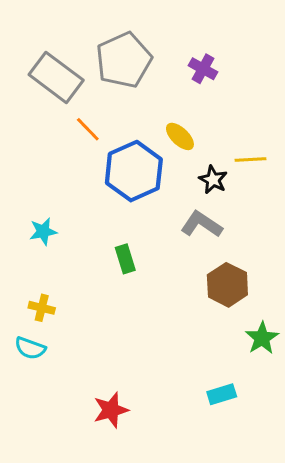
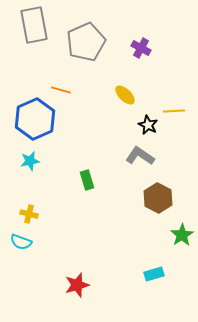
gray rectangle: (56, 77) -> (34, 25), moved, turned 42
orange line: (88, 129) -> (61, 90), turned -30
blue hexagon: (134, 171) -> (35, 119), moved

